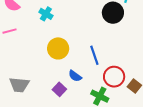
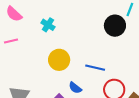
blue line: (94, 55) -> (95, 68), turned -60

